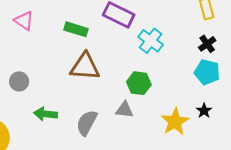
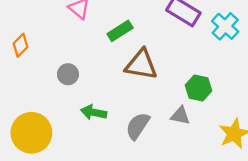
green rectangle: (76, 29) -> (120, 31), moved, turned -55
cyan cross: (151, 41) -> (225, 26), moved

